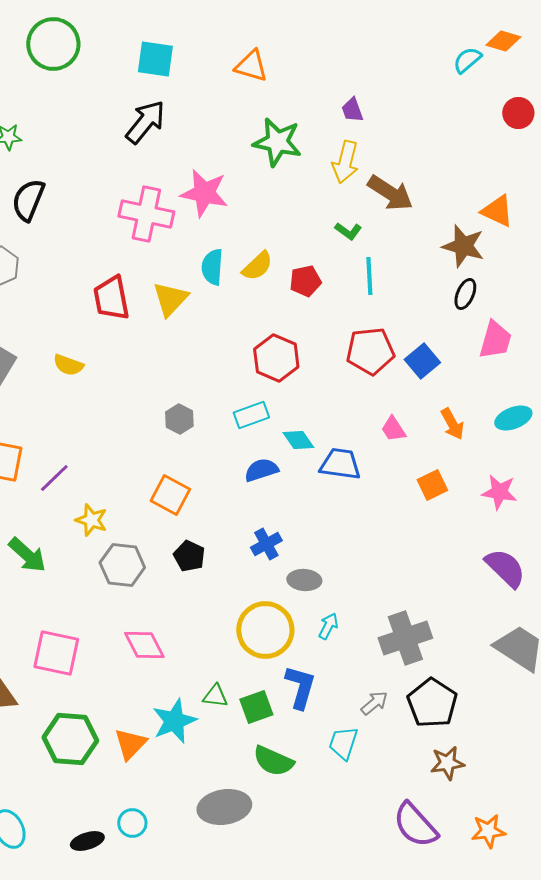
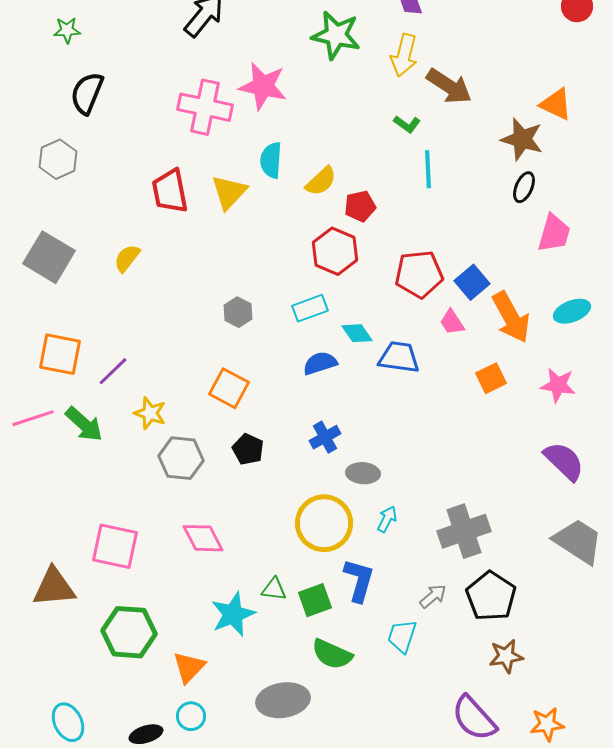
yellow semicircle: (257, 266) -> (321, 181), moved
red pentagon: (305, 281) -> (360, 206), moved
red pentagon: (370, 351) -> (419, 274), moved
blue square: (422, 361) -> (472, 282), moved
yellow semicircle: (68, 365) -> (127, 258), turned 108
orange arrow: (452, 424) -> (511, 317), size x1.6
green arrow: (27, 555) -> (84, 424), moved
orange triangle: (130, 744) -> (189, 667), moved

